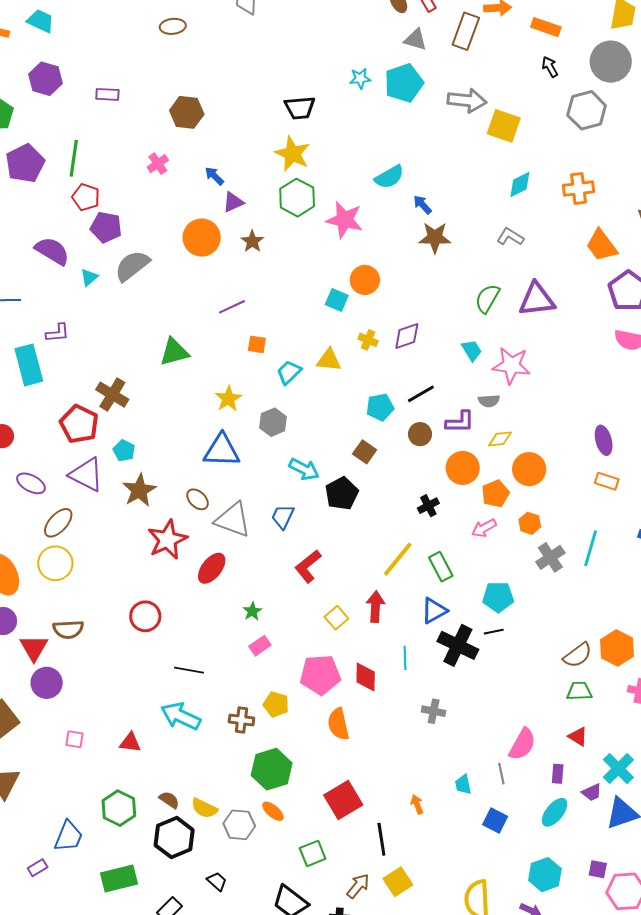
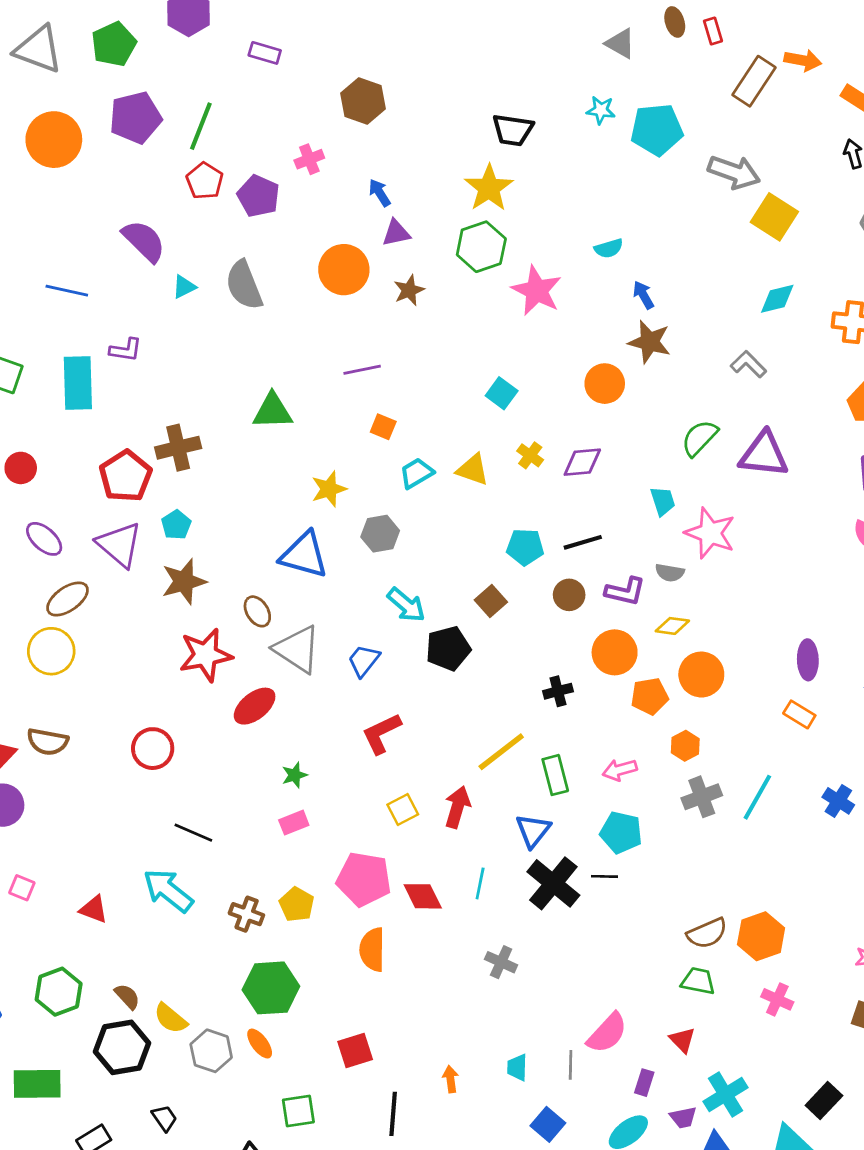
gray triangle: (415, 40) -> (620, 43), moved
cyan semicircle: (389, 177) -> (609, 248), size x0.7
purple pentagon: (106, 227) -> (258, 196), moved
gray semicircle: (132, 266) -> (244, 285), turned -87
orange circle: (365, 280) -> (605, 384), moved
brown cross: (112, 395) -> (178, 448), turned 32
pink arrow: (484, 528) -> (620, 770), moved
blue triangle: (434, 611) -> (533, 831), turned -36
red diamond: (366, 677) -> (423, 896), turned -40
red square: (343, 800) -> (355, 1050), size x0.7

